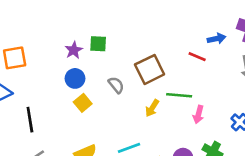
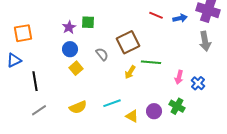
red line: (197, 57) -> (156, 15), moved
pink arrow: (198, 114) -> (179, 77), moved

